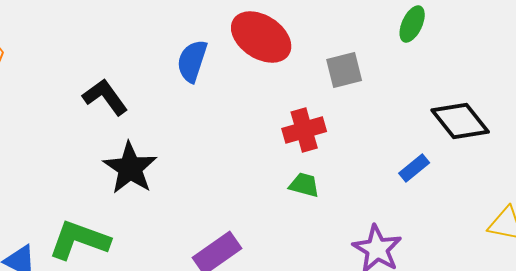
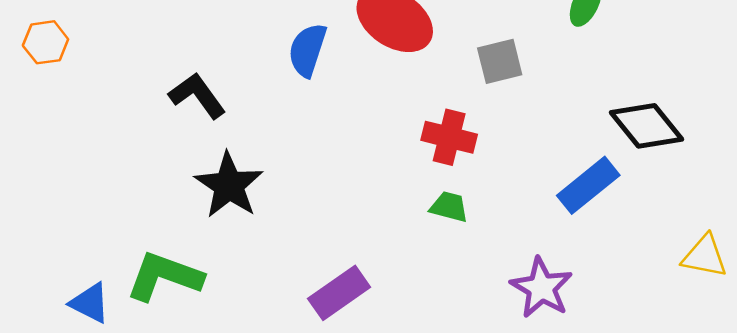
red cross: (304, 130) -> (449, 137), turned 30
blue rectangle: (414, 168) -> (588, 185), size x1.6

